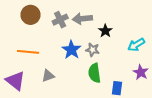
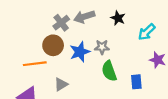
brown circle: (31, 15) -> (53, 45), moved
black star: (105, 31) -> (118, 18), moved
blue star: (71, 50) -> (80, 52), turned 30

